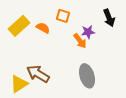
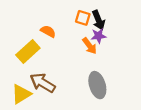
orange square: (63, 16) -> (83, 18), moved
black arrow: (109, 18) -> (98, 20), moved
yellow rectangle: (19, 26) -> (28, 51), moved

